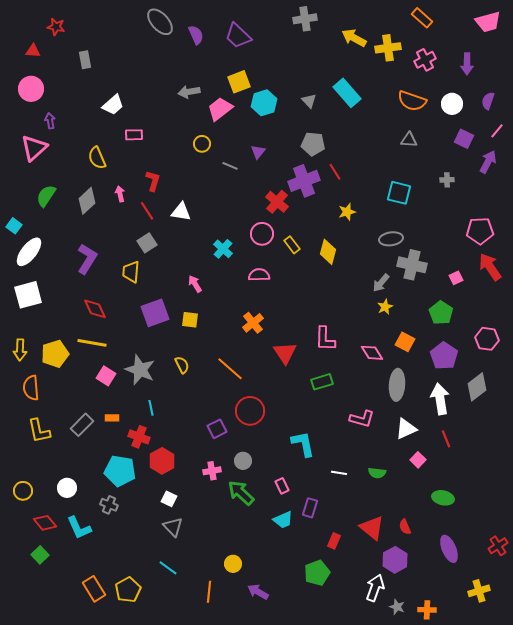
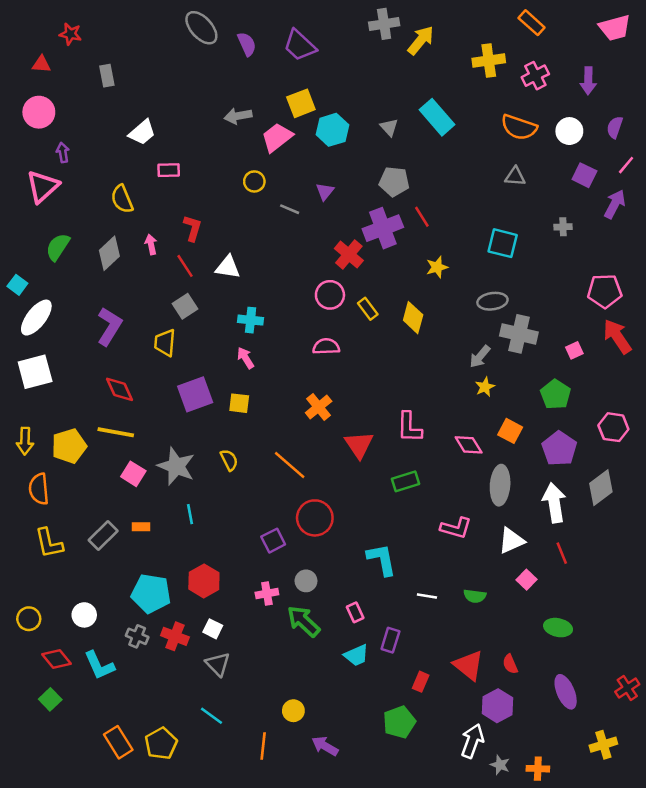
yellow arrow: (354, 38) -> (421, 40), moved, turned 100
cyan cross: (223, 249) -> (251, 320), moved, turned -36
red cross: (139, 437) -> (175, 636), moved

